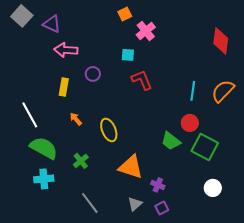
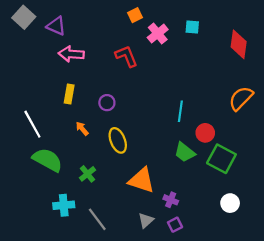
cyan square: (128, 55) -> (192, 27), moved
purple circle: (93, 74) -> (107, 103), moved
red L-shape: (142, 80) -> (126, 56), moved
cyan line: (193, 91) -> (180, 111), moved
cyan cross: (44, 179) -> (64, 205), moved

